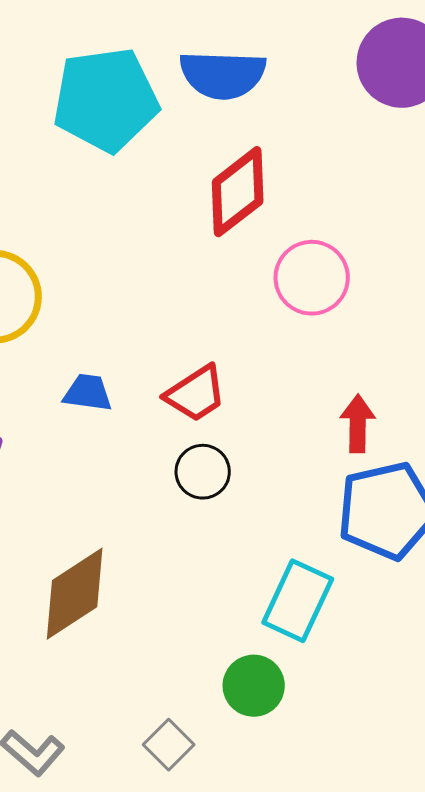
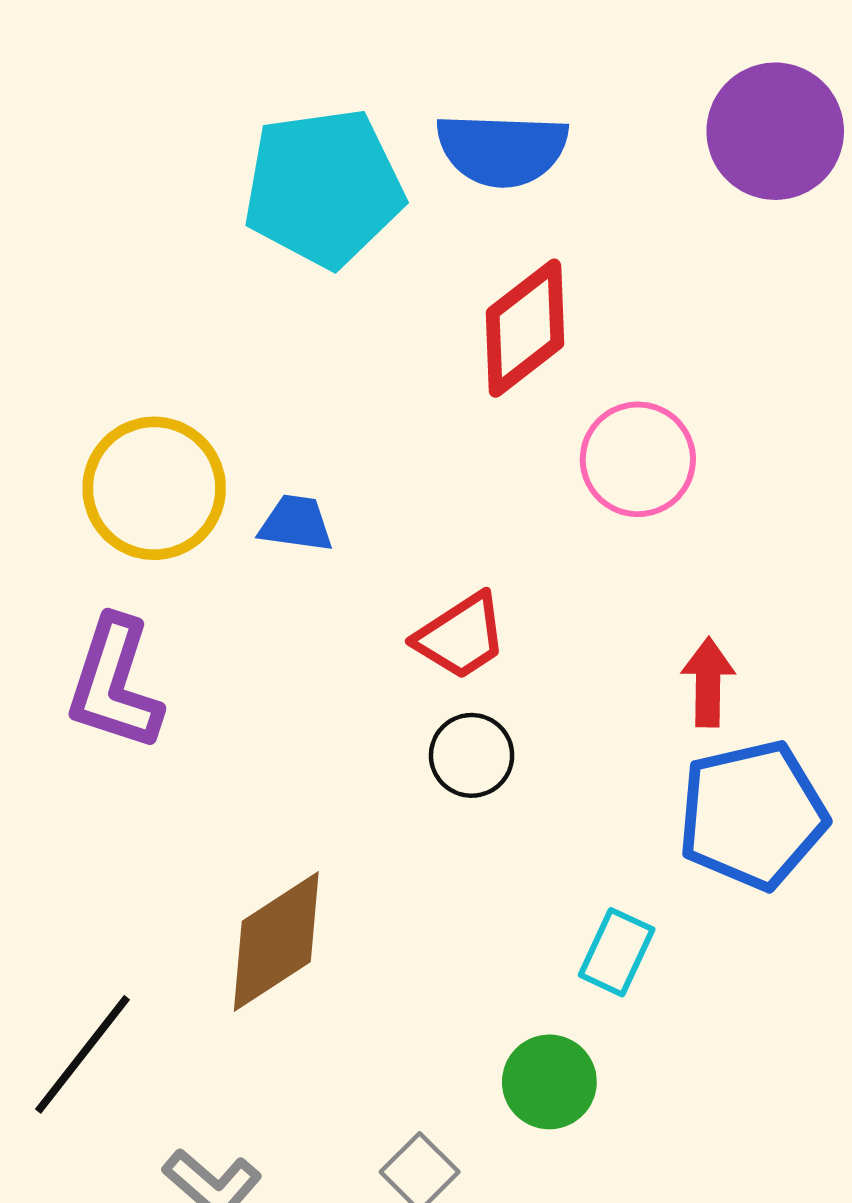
blue trapezoid: (88, 393) -> (296, 523), moved
cyan rectangle: (298, 601) -> (617, 952), size x0.7

